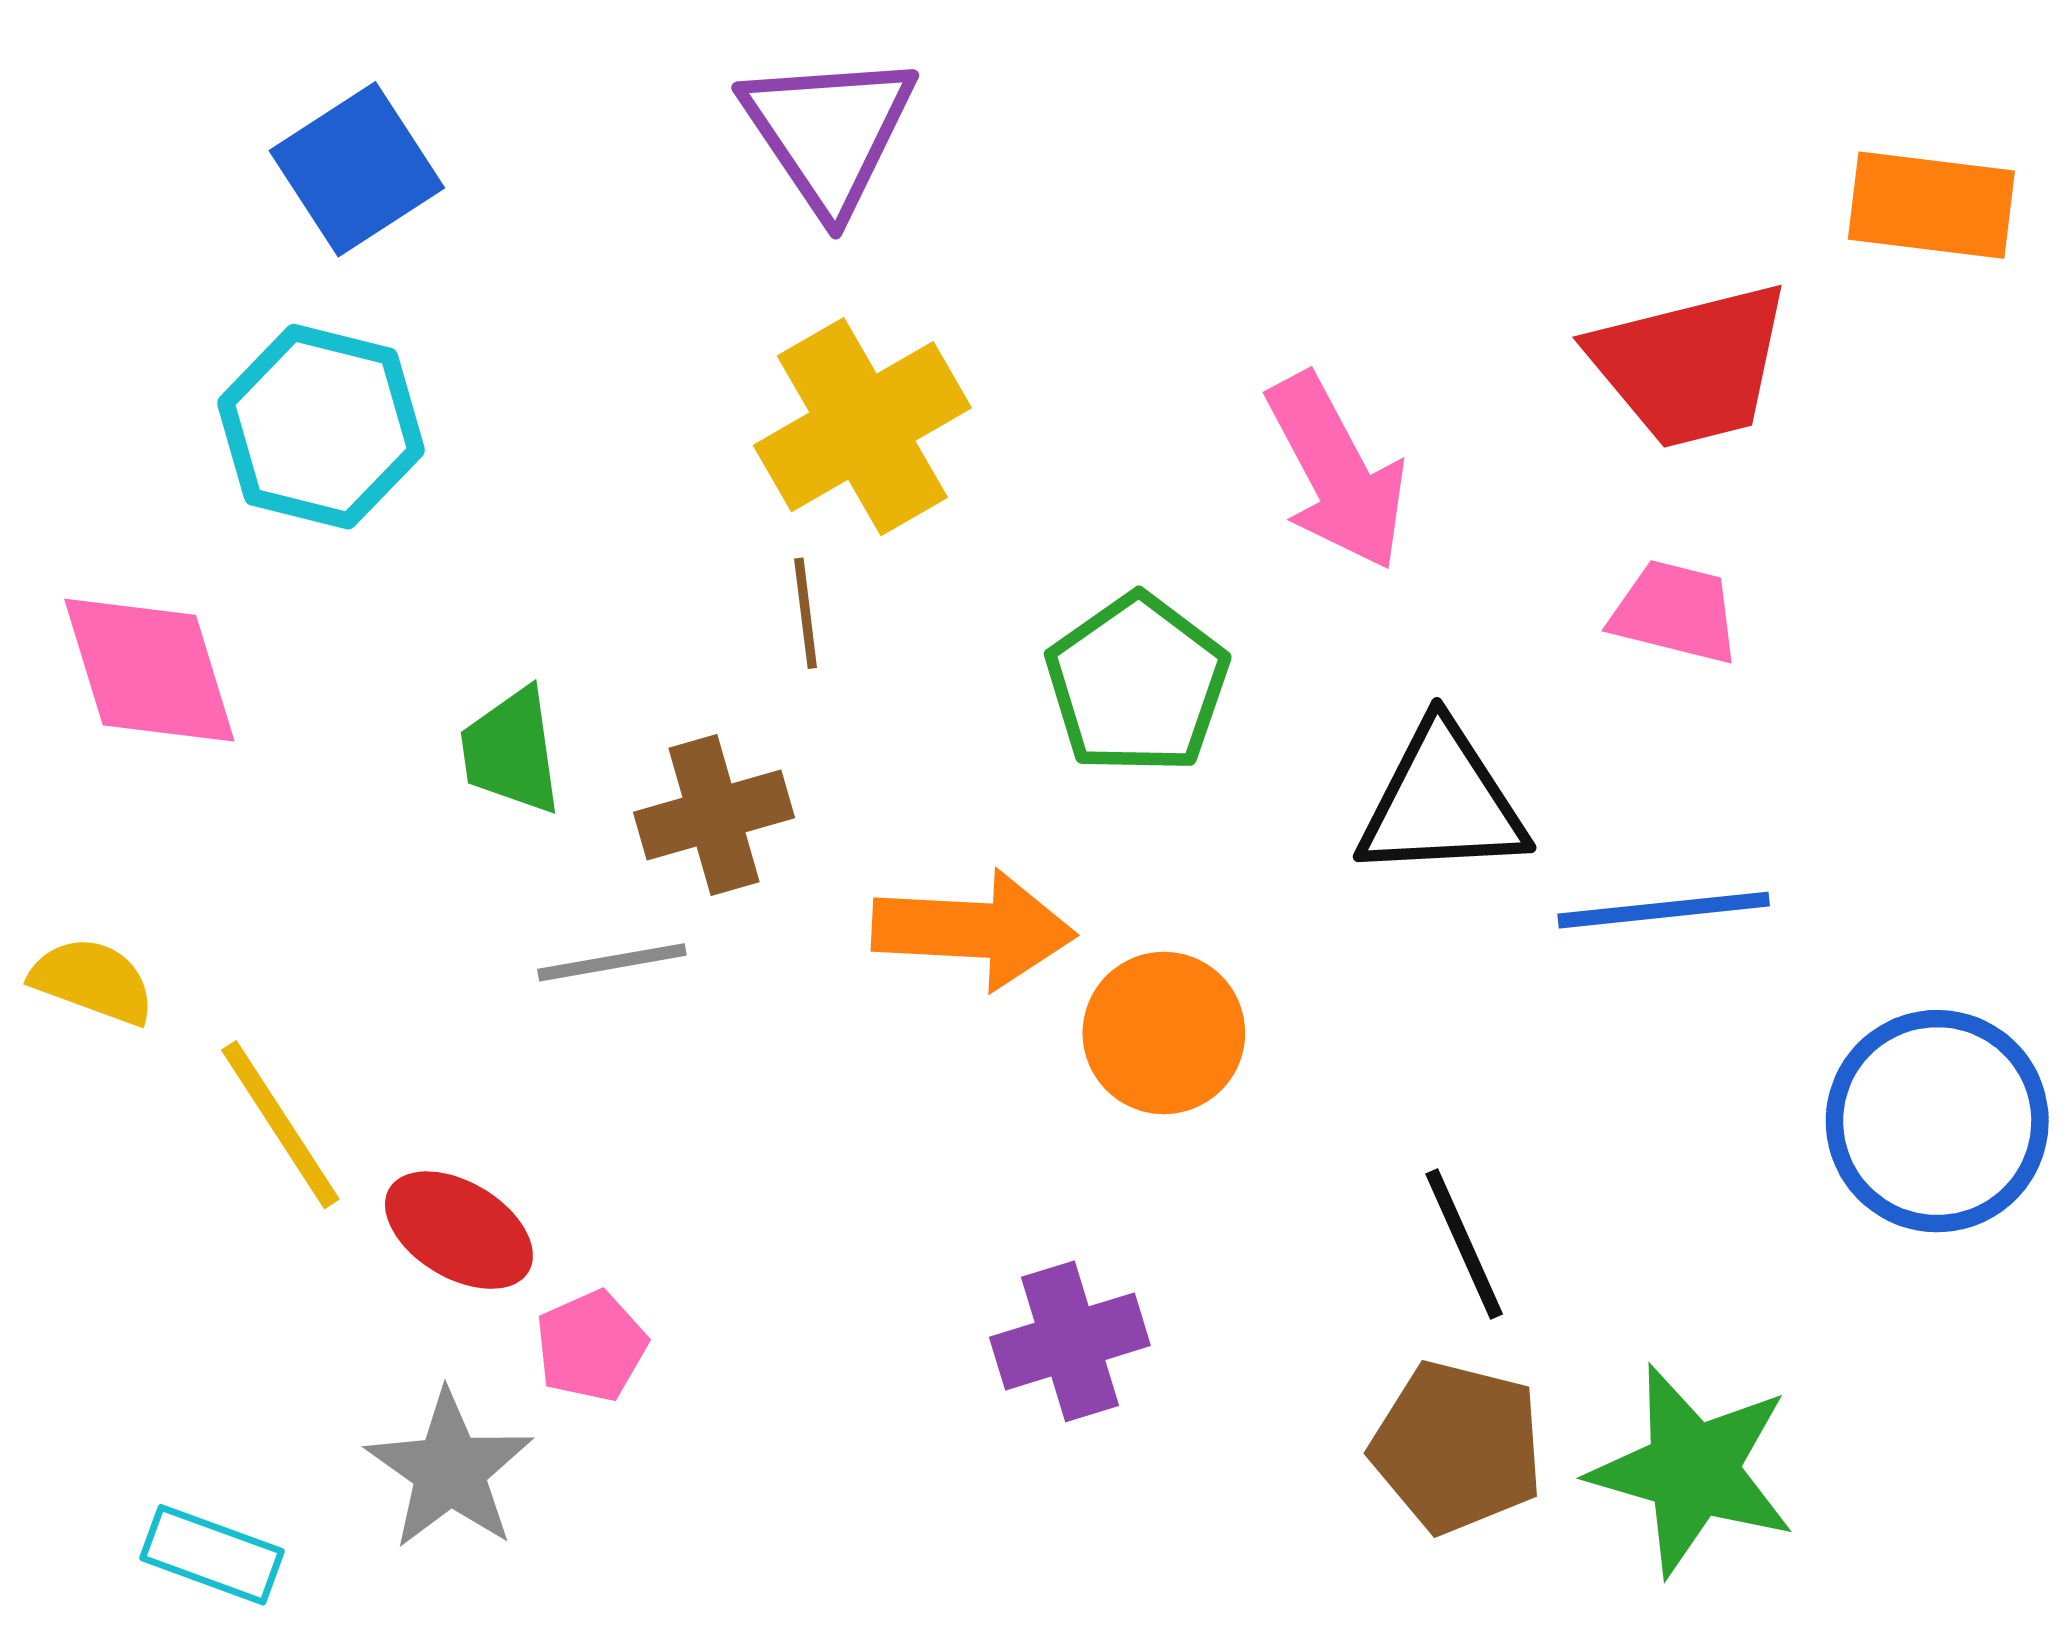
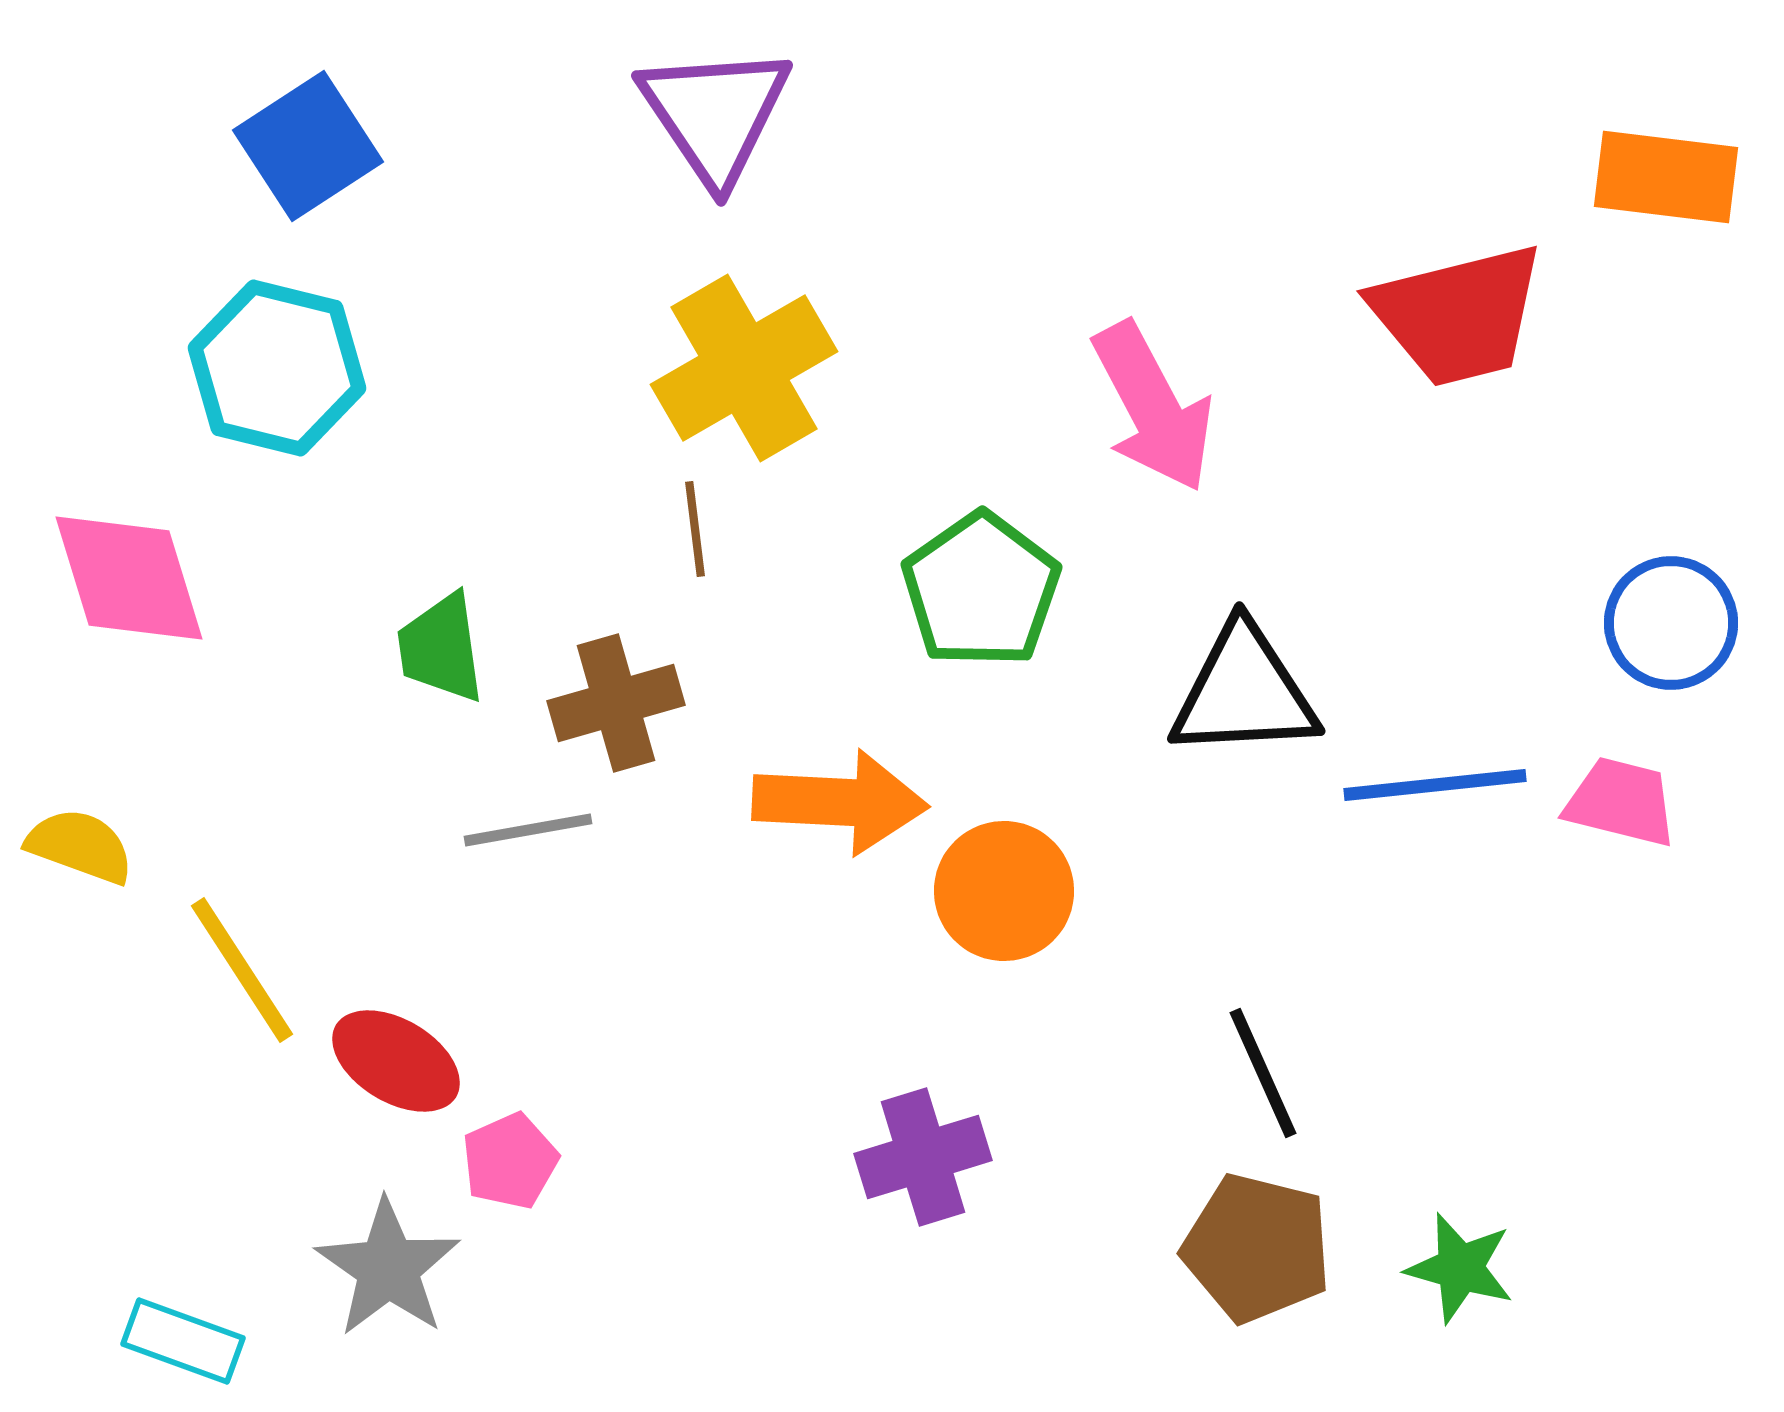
pink trapezoid: (1675, 612) -> (1621, 802), moved
blue circle: (1937, 1121) -> (1671, 623), moved, size x0.7
green star: (1693, 1470) -> (1460, 1268), size x0.6

